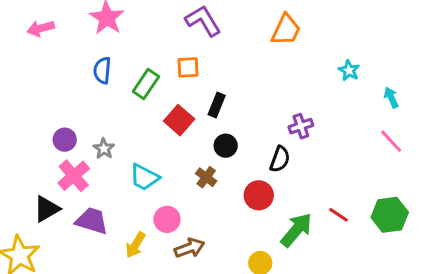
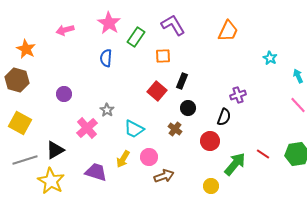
green rectangle: (146, 84) -> (136, 37), moved
purple circle: (65, 140) -> (64, 94), moved
black triangle: (47, 209) -> (55, 150), moved
purple trapezoid: (92, 221) -> (96, 172), moved
yellow arrow: (135, 245) -> (123, 159), moved

